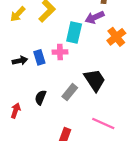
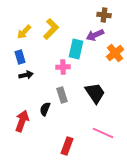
blue rectangle: (39, 57) -> (20, 57), moved
gray rectangle: (70, 92) -> (62, 95), moved, turned -56
red arrow: (16, 110) -> (22, 121), size x1.5

